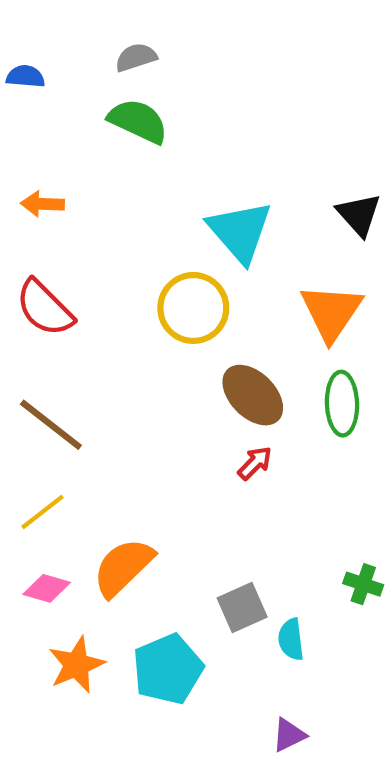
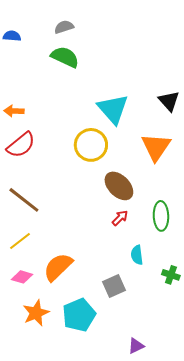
orange arrow: (42, 204) -> (14, 111), moved
red semicircle: (45, 308) -> (21, 145), turned -84
green ellipse: (342, 404) -> (161, 216), moved
cyan semicircle: (291, 639) -> (137, 255), moved

